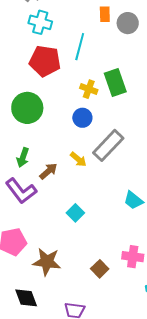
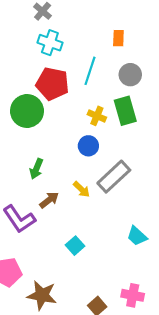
gray circle: (128, 23) -> (130, 75), moved
green circle: (27, 108) -> (27, 111), moved
green arrow: (23, 158) -> (36, 169), moved

